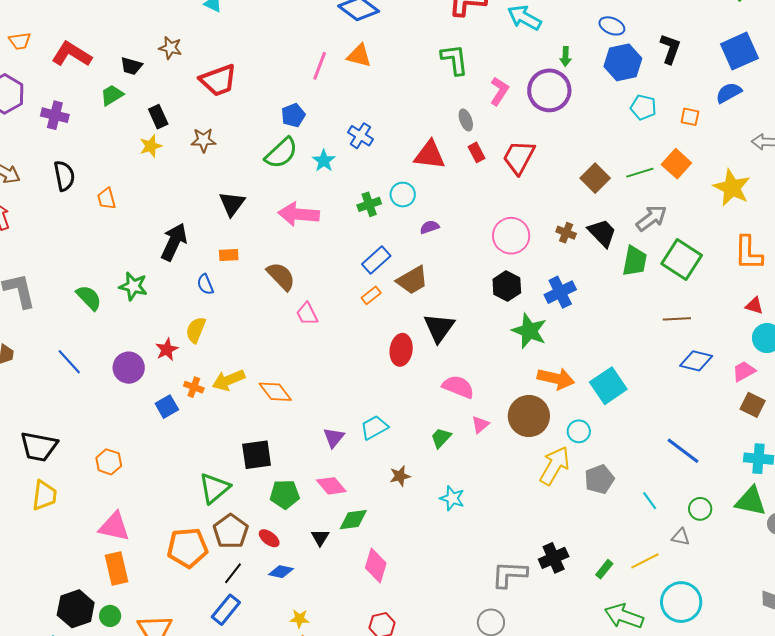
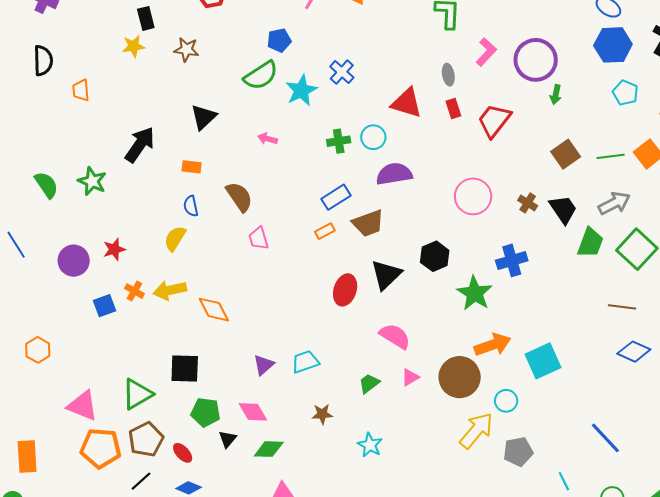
green arrow: (565, 57) -> (556, 95), moved
cyan star: (324, 161) -> (301, 90), size x1.4
pink arrow: (299, 214) -> (267, 139), size x0.5
purple semicircle: (430, 227) -> (394, 174), size x1.8
blue semicircle: (205, 284) -> (191, 206), moved
black hexagon: (507, 286) -> (435, 256), moved
yellow semicircle: (196, 330) -> (175, 238), moved
orange arrow: (556, 378) -> (493, 345), turned -42
pink triangle: (114, 527) -> (83, 406), moved
black triangle: (320, 537) -> (228, 439), moved

